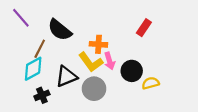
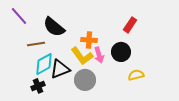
brown line: (40, 49) -> (36, 44), turned 54
cyan diamond: (33, 69) -> (44, 64), moved
black circle: (132, 71) -> (121, 52), moved

